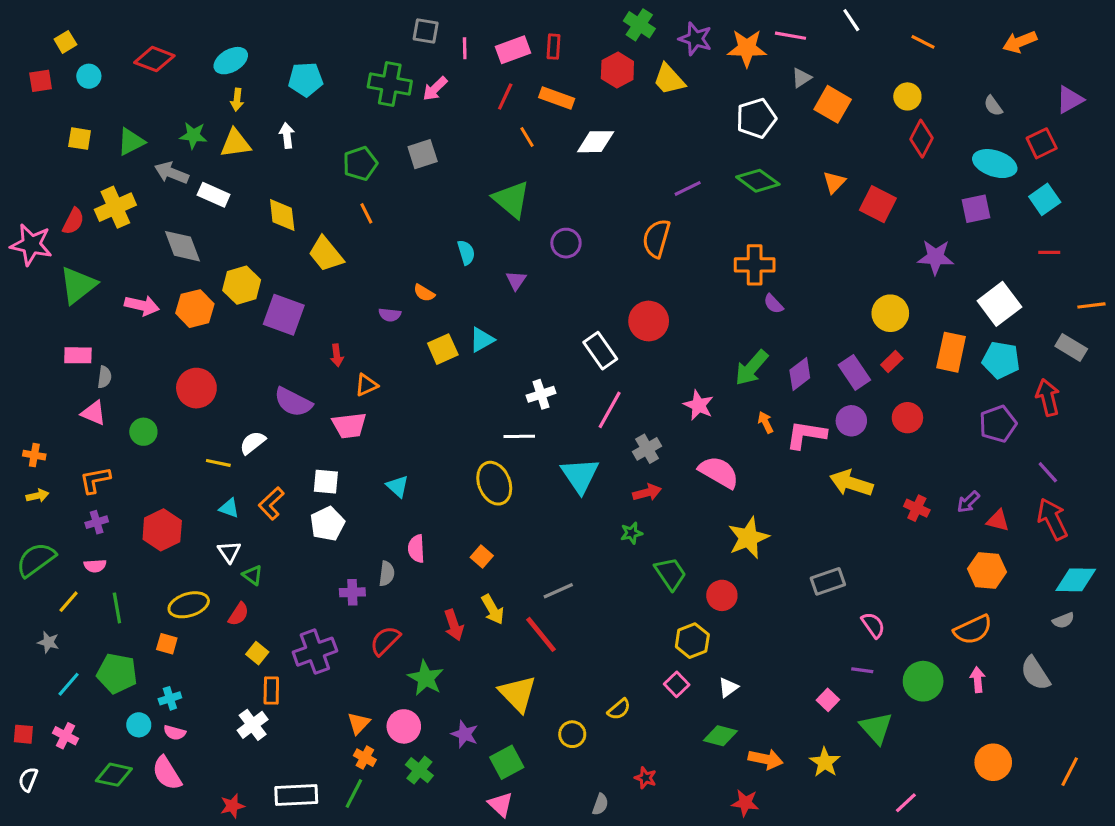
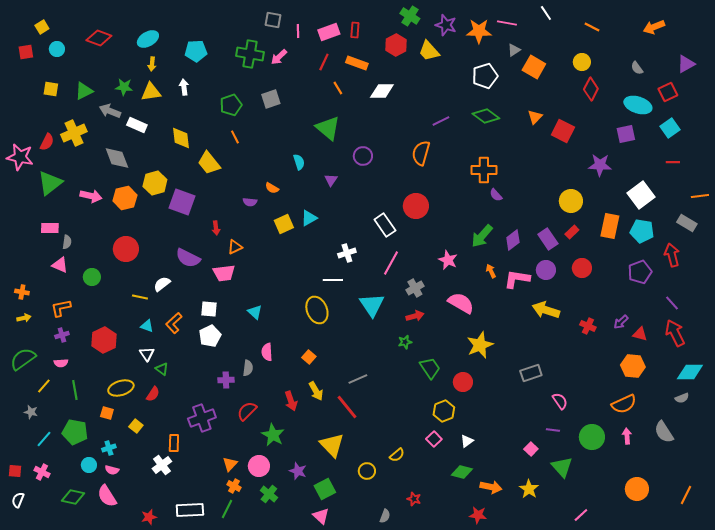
yellow square: (257, 653) -> (136, 426), moved

